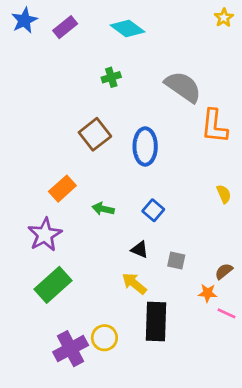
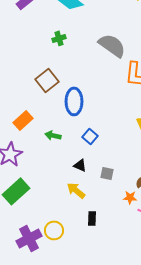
blue ellipse: (145, 146) -> (74, 101), moved
black rectangle: (156, 321) -> (92, 218), size x0.5

